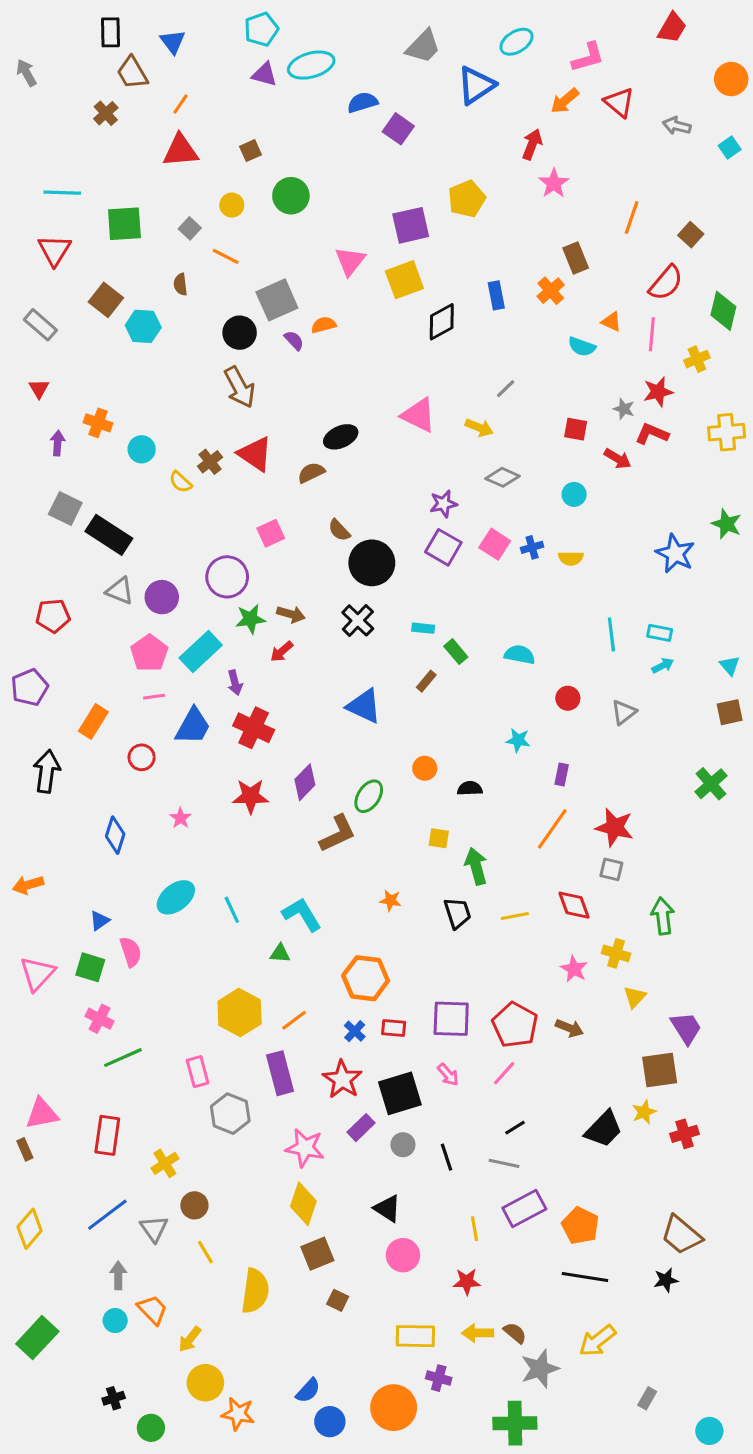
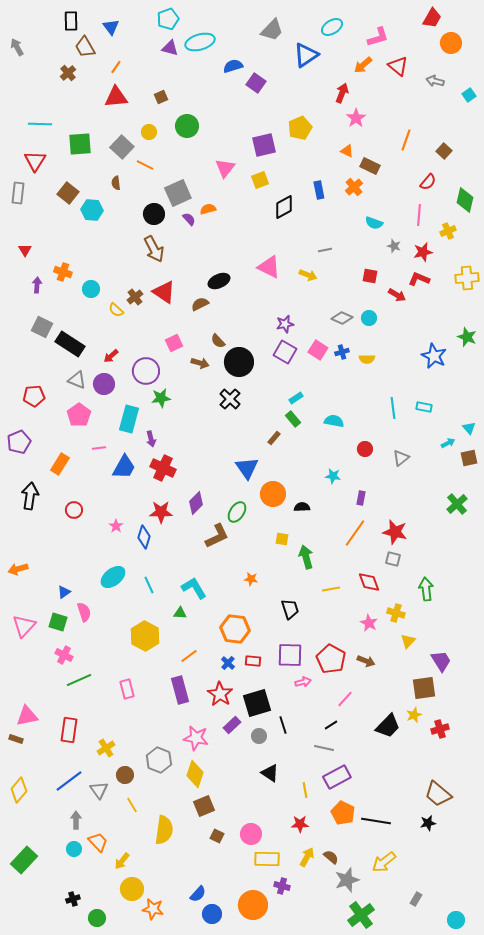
orange circle: (731, 79) -> (451, 43), moved
gray square: (190, 228) -> (122, 147), size x1.6
brown rectangle: (576, 258) -> (370, 166), turned -42
yellow square: (404, 280) -> (260, 180), size x0.7
red semicircle: (666, 283) -> (428, 182), size x0.7
orange triangle: (611, 322) -> (347, 151), moved
gray rectangle: (40, 325) -> (18, 193), moved, turned 55
gray line: (506, 389) -> (325, 250), turned 32
gray star: (624, 409) -> (394, 246), moved
gray diamond: (502, 477) -> (342, 318), moved
brown arrow: (291, 614) -> (200, 363), moved
cyan rectangle: (423, 628) -> (296, 398), moved, turned -40
cyan rectangle: (201, 652) -> (129, 419), turned -32
red arrow: (282, 652) -> (111, 356), moved
pink pentagon: (149, 653) -> (79, 415), moved
cyan arrow: (663, 666) -> (448, 443), moved
blue triangle: (364, 706) -> (247, 468), moved, turned 30
red circle: (142, 757) -> (74, 510), moved
orange circle: (425, 768) -> (273, 494), size x1.6
blue diamond: (115, 835) -> (144, 537), moved
black trapezoid: (457, 913) -> (290, 609), moved
yellow hexagon: (240, 1012) -> (145, 636), moved
pink line: (504, 1073) -> (345, 699), moved
pink arrow: (448, 1075) -> (303, 682), moved, turned -63
gray hexagon: (230, 1114) -> (159, 760), moved
brown rectangle: (25, 1149) -> (16, 739), turned -48
black line: (446, 1157) -> (283, 725), moved
black triangle: (387, 1208) -> (270, 773), moved
orange pentagon: (580, 1226) -> (343, 813), moved
pink circle: (403, 1255) -> (251, 834), moved
yellow arrow: (478, 1333) -> (307, 857), turned 120
green cross: (515, 1423) -> (361, 915), moved, turned -36

